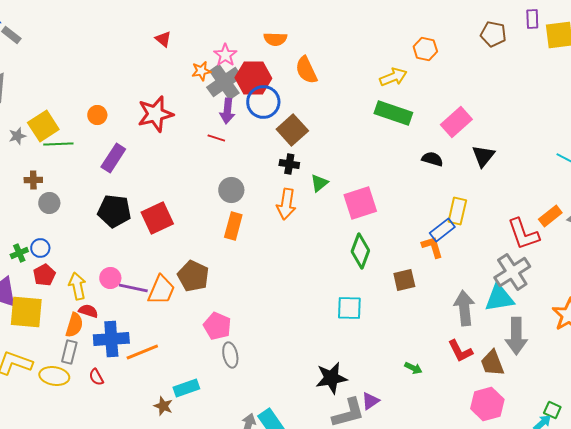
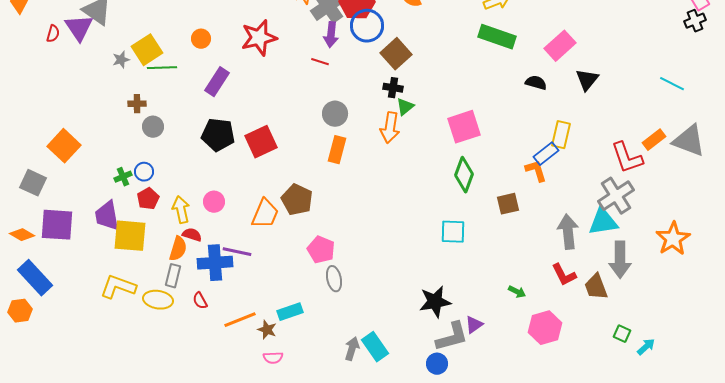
green triangle: (319, 183) -> (405, 107), moved
purple line: (133, 288) -> (237, 252), moved
orange line: (142, 352) -> (240, 320), moved
pink hexagon: (487, 404) -> (545, 328), moved
green square: (552, 410) -> (622, 334), moved

